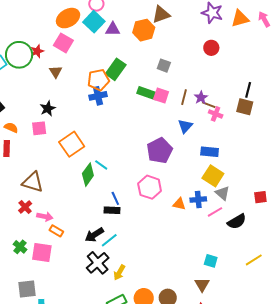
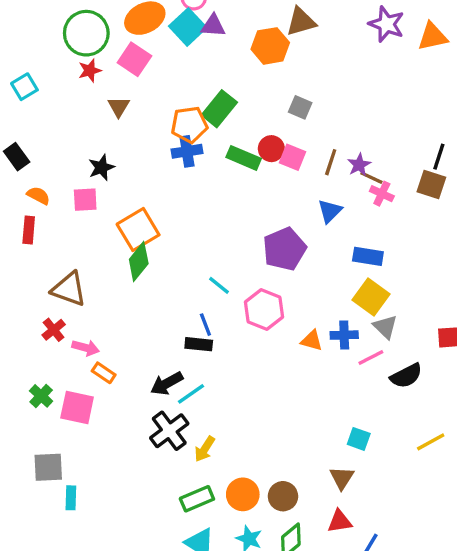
purple triangle: (113, 29) -> (213, 26), moved
red circle: (211, 48) -> (271, 149), moved
green circle: (19, 55) -> (86, 33), moved
green rectangle: (147, 93) -> (244, 158), moved
cyan line: (101, 165) -> (219, 285), moved
green diamond: (88, 175) -> (139, 262), moved

